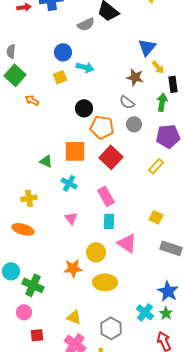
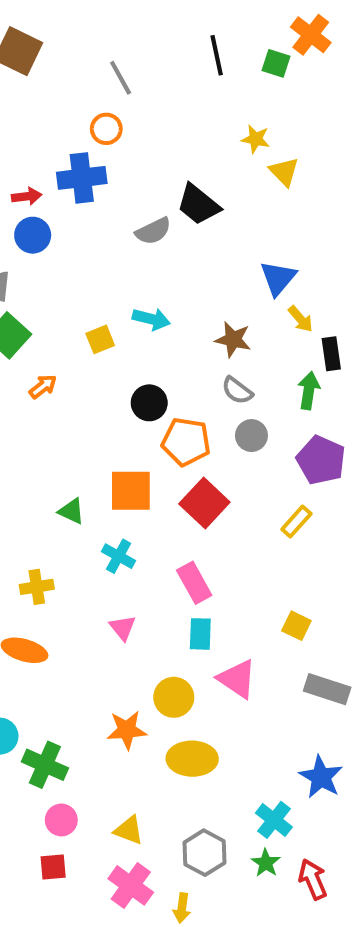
blue circle: (63, 52) -> (33, 235), moved
brown star: (135, 77) -> (233, 339), moved
orange arrow: (32, 100) -> (43, 386), turned 112
purple pentagon: (168, 136) -> (321, 460), turned 30
pink circle: (24, 312) -> (61, 820), moved
green star: (166, 313) -> (266, 863), moved

